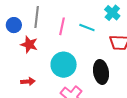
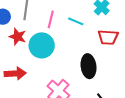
cyan circle: (64, 65) -> (42, 45), moved
red arrow: (28, 82) -> (15, 74), size x1.5

